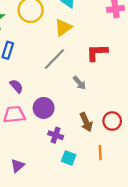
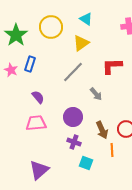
purple circle: (44, 108) -> (73, 117), moved
orange line: (100, 153) -> (112, 150), moved
purple triangle: (17, 166) -> (39, 170), size x1.5

